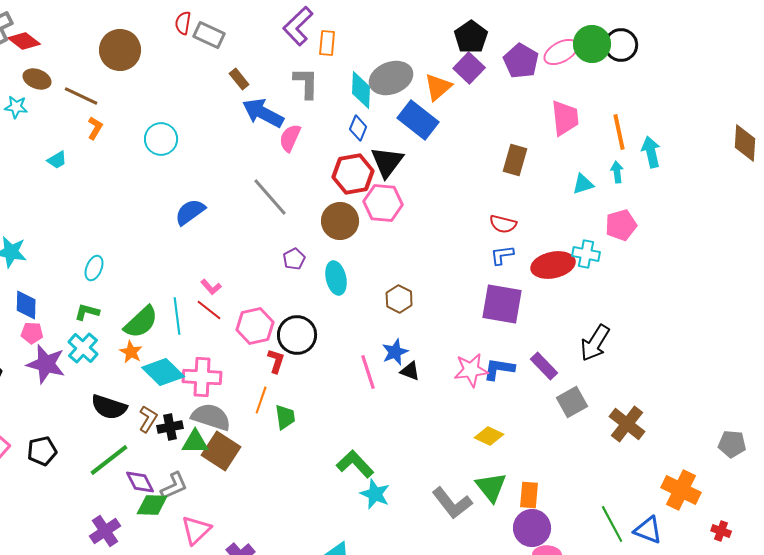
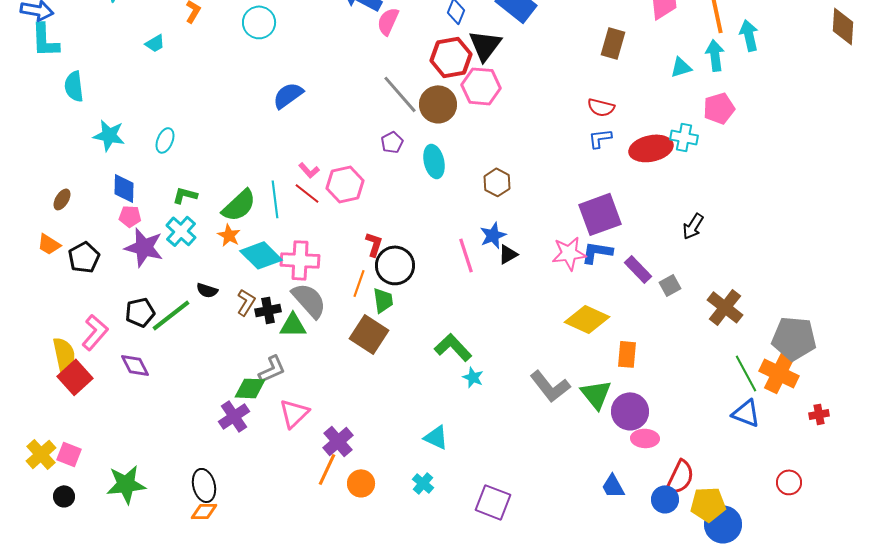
cyan arrow: (617, 172) -> (715, 55), size x1.4
gray line: (270, 197) -> (400, 94), moved
cyan ellipse: (94, 268) -> (165, 140), moved
purple square: (502, 304) -> (600, 214), moved, turned -30
pink hexagon: (255, 326) -> (345, 184), moved
black circle: (297, 335) -> (395, 265), moved
black arrow: (595, 343) -> (693, 226), size x0.7
purple rectangle: (544, 366) -> (638, 269), moved
black triangle: (410, 371) -> (508, 254), turned -50
gray square: (572, 402) -> (670, 285), size x0.7
black semicircle: (109, 407) -> (207, 290), size x0.6
gray semicircle: (211, 417) -> (309, 300), turned 30
yellow diamond: (489, 436) -> (587, 319), size x1.5
gray pentagon: (732, 444) -> (794, 338), moved, size x1.6
black pentagon: (42, 451) -> (140, 312), moved
brown square: (221, 451) -> (369, 334), moved
green line: (109, 460) -> (171, 315), moved
purple diamond: (140, 482) -> (135, 365), moved
green triangle: (491, 487) -> (596, 394), moved
cyan star: (375, 494) -> (473, 377), size x0.7
orange rectangle: (529, 495) -> (627, 354), moved
green line: (612, 524) -> (746, 373), moved
purple cross: (105, 531) -> (234, 416), moved
red cross: (721, 531) -> (819, 414), turned -30

